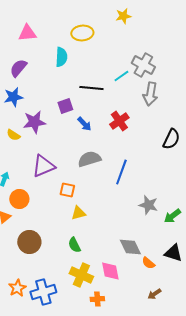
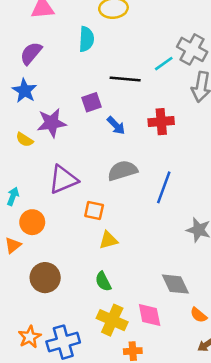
blue star: (13, 97) -> (24, 91), turned -30
red cross: (119, 121) -> (161, 122), turned 30
orange semicircle: (148, 263) -> (199, 315), moved

